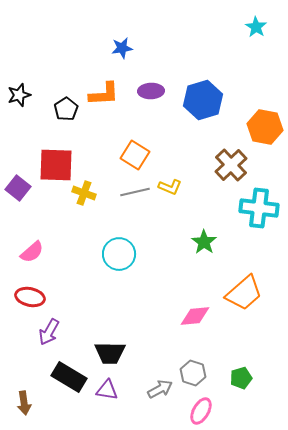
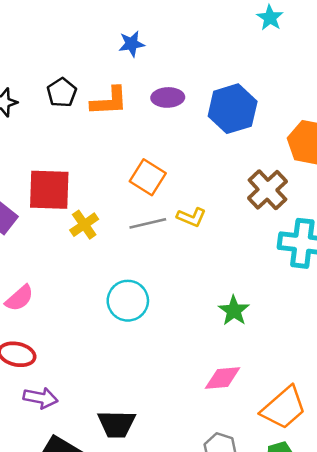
cyan star: (256, 27) -> (270, 18), moved
black pentagon: (66, 109) -> (62, 92), moved
yellow cross: (84, 193) -> (84, 225), turned 35
green star: (204, 242) -> (234, 311), moved
orange trapezoid: (244, 293) -> (284, 408), moved
purple arrow: (49, 332) -> (41, 398), turned -108

